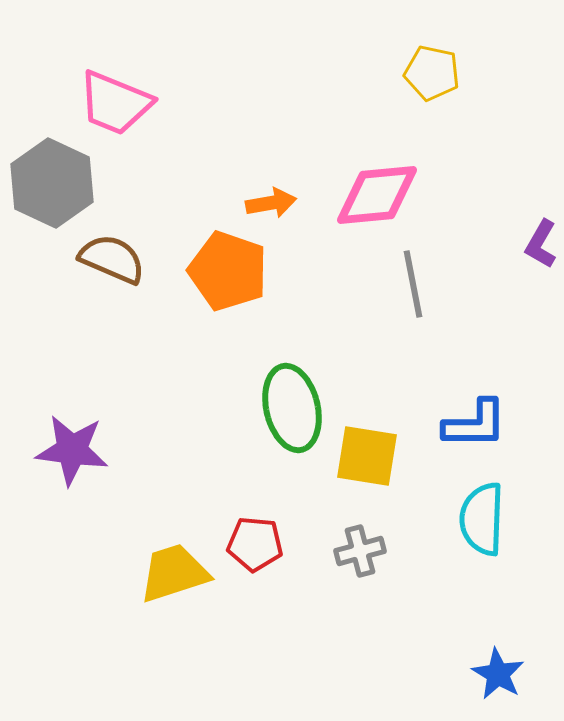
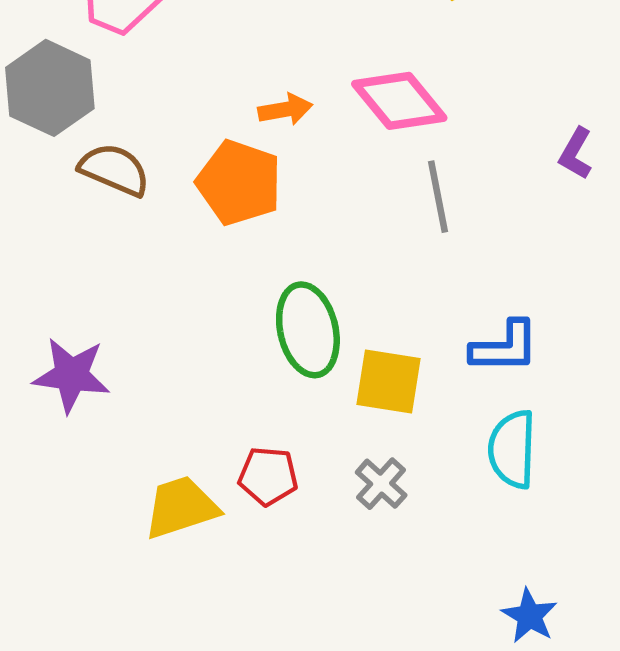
pink diamond: (377, 195) -> (399, 101), turned 56
gray cross: (360, 551) -> (381, 484), turned -33

